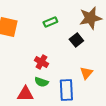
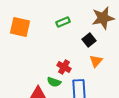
red cross: (41, 62) -> (64, 67), moved
orange triangle: (86, 73) -> (96, 61), moved

